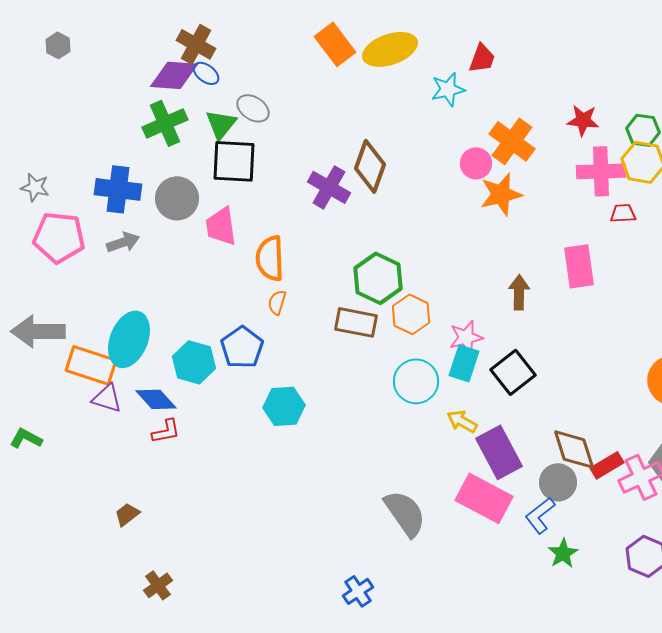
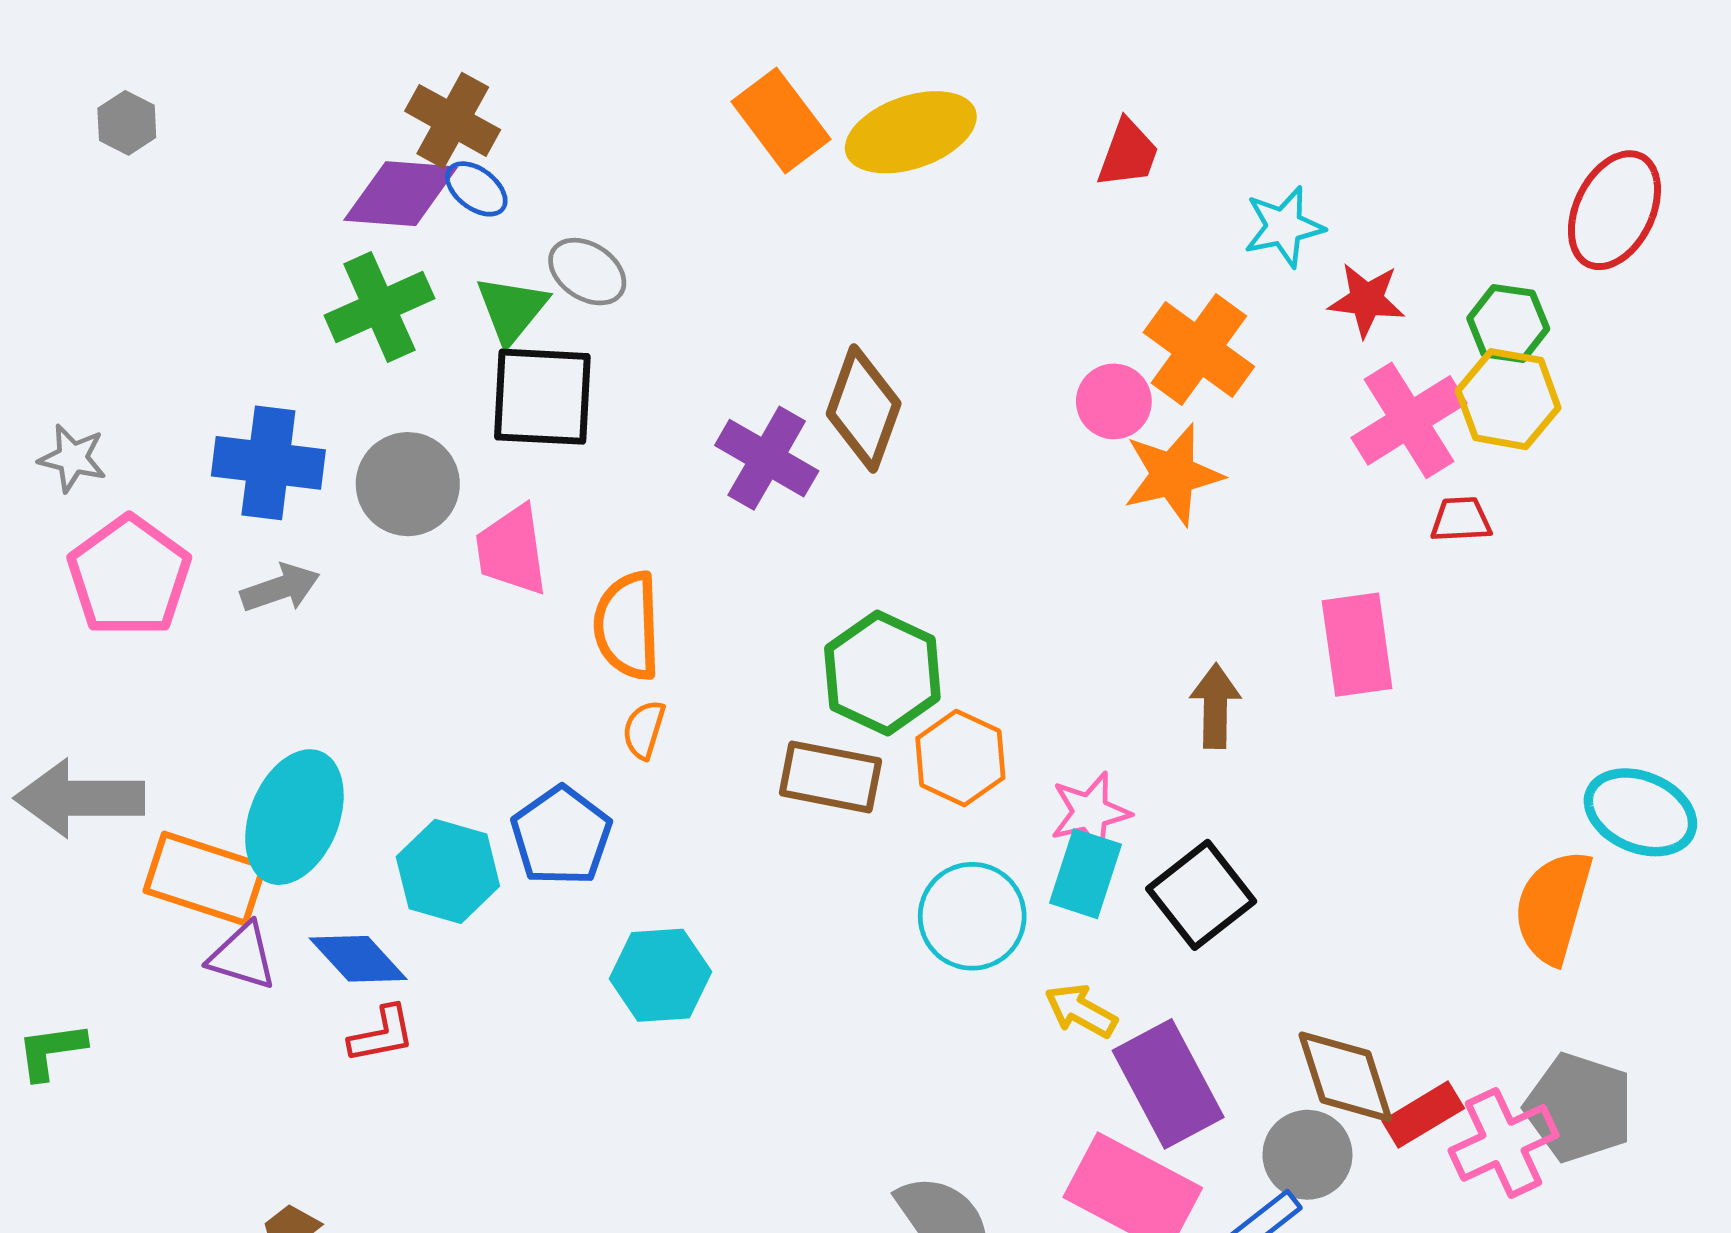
cyan star: (448, 89) -> (1284, 227), moved
pink cross: (601, 171) -> (1409, 420), turned -30
pink pentagon: (59, 237) -> (129, 576), turned 30
green L-shape: (26, 438) -> (51, 1051), turned -36

